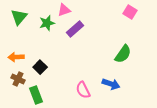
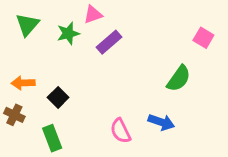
pink square: (130, 12) -> (203, 38), moved
brown cross: (18, 79) -> (14, 115), moved

